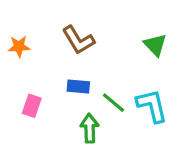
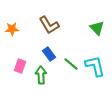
blue rectangle: (78, 87) -> (49, 54), turned 48
green arrow: (90, 128) -> (41, 75), moved

